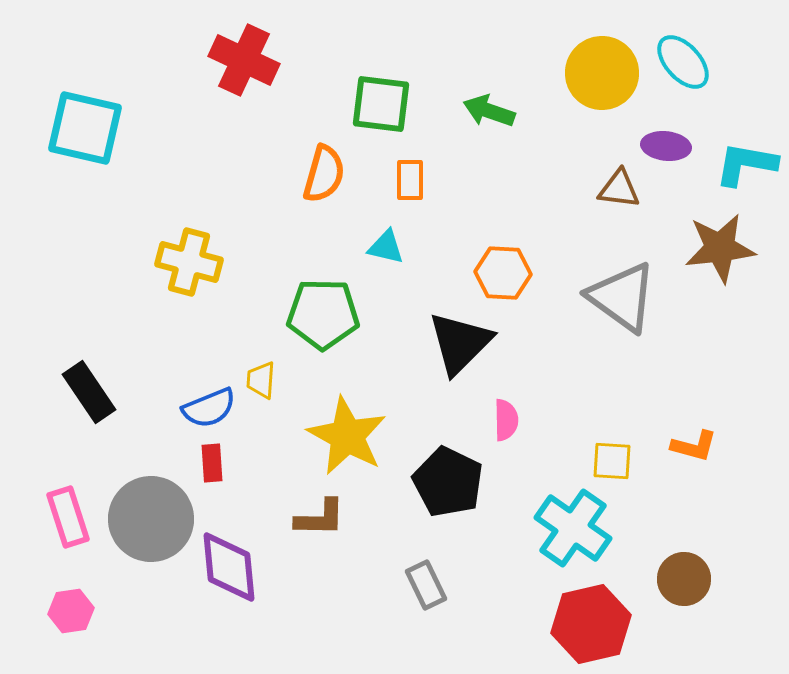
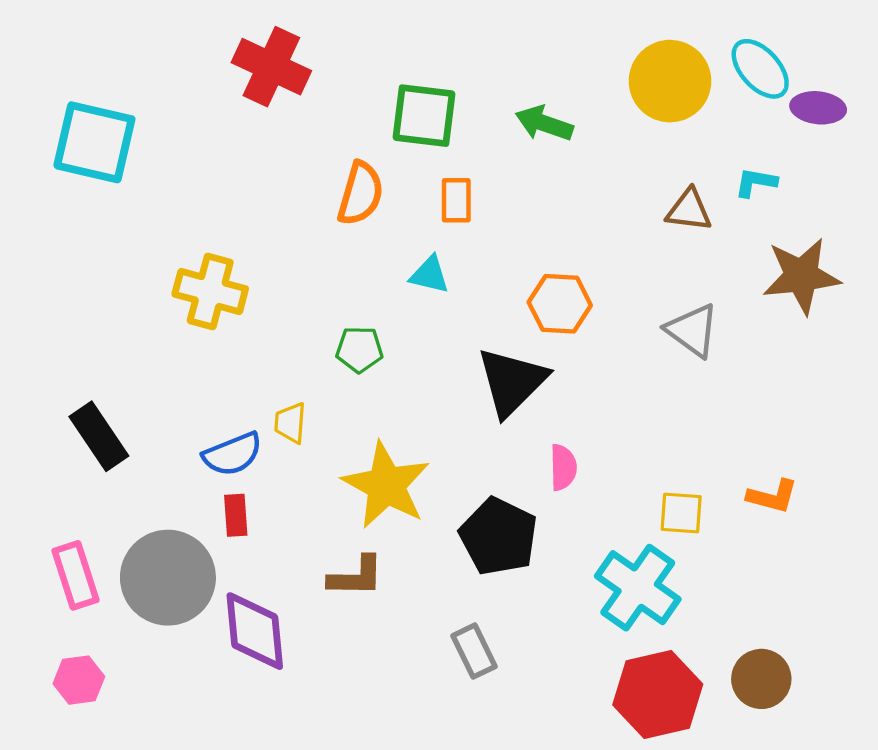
purple ellipse: (666, 146) -> (818, 108), moved
cyan L-shape: (746, 164) -> (756, 182), moved, size x0.6
gray triangle: (622, 297) -> (692, 330), size x0.7
green pentagon: (323, 314) -> (359, 349), size x0.6
brown circle: (684, 579) -> (761, 679), moved

